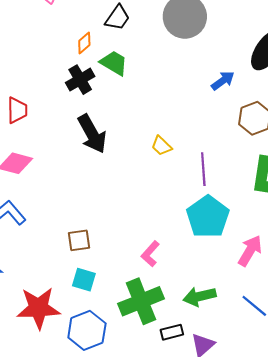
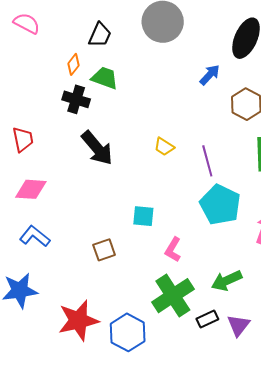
black cross: (80, 80) -> (76, 99), turned -32
cyan square: (84, 280) -> (143, 216), moved

